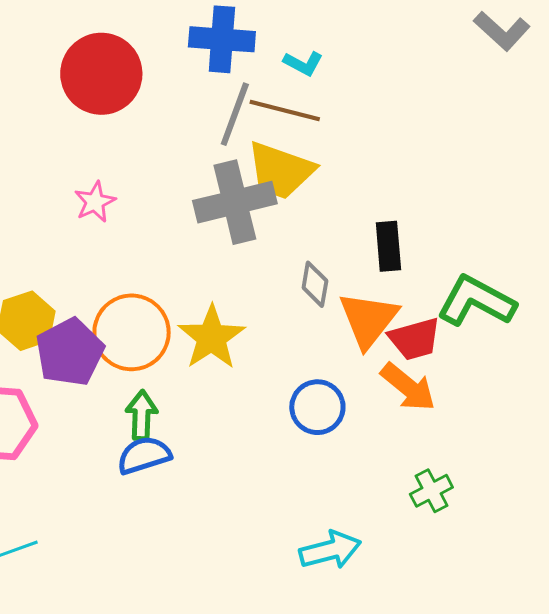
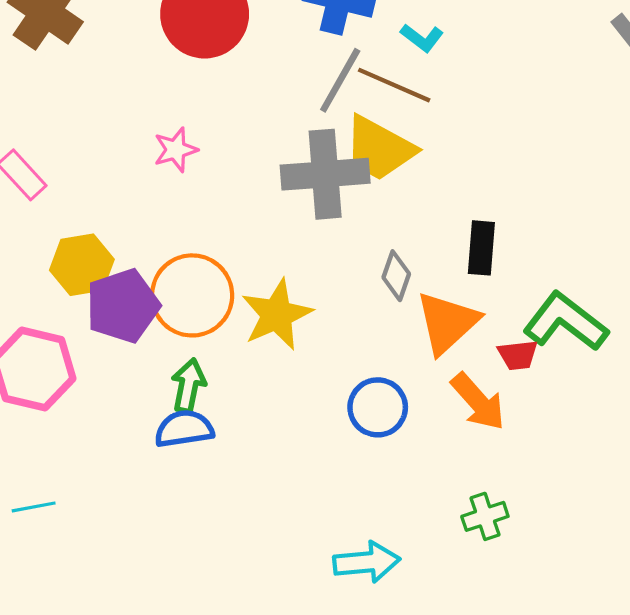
red trapezoid: (415, 339) -> (518, 355), moved, size x0.7

